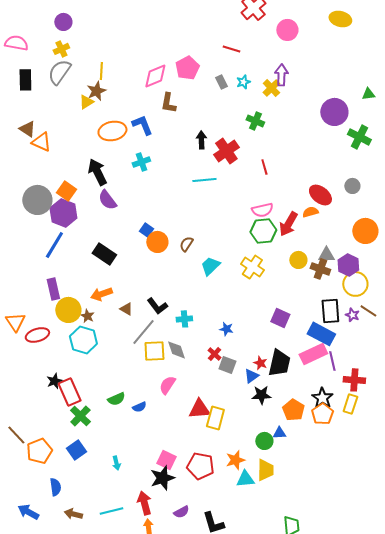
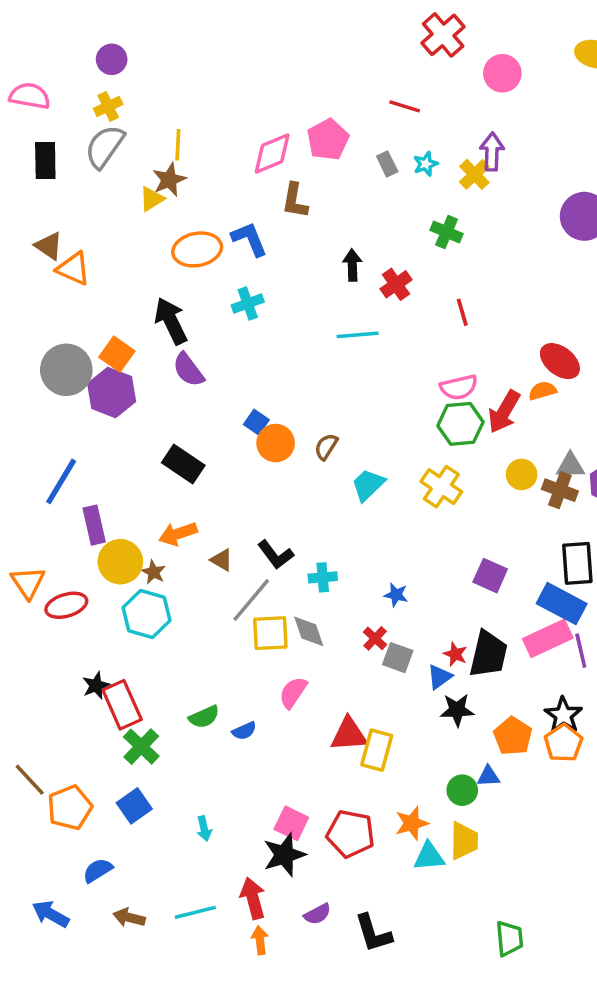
red cross: (226, 151) -> (396, 284), size x0.7
blue line: (54, 245) -> (61, 481), moved
blue semicircle: (55, 487) -> (98, 870), turned -114

